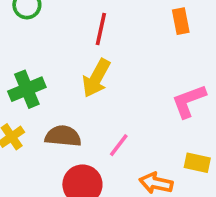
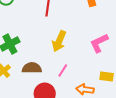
yellow arrow: (96, 78) -> (59, 41), moved

